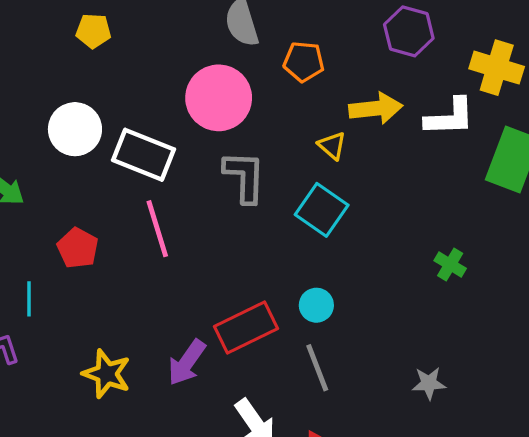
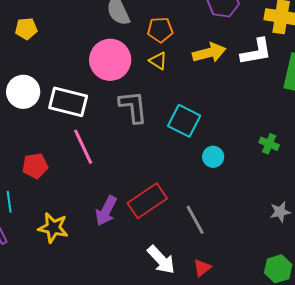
yellow triangle: (332, 146) -> (158, 61), moved
red pentagon: (78, 248) -> (35, 166), turned -30
cyan circle: (316, 305) -> (213, 157), moved
purple arrow: (187, 362) -> (106, 211), moved
yellow star: (107, 374) -> (53, 228), moved
gray star: (429, 383) -> (280, 212), moved

